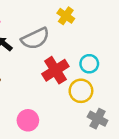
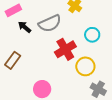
cyan circle: (89, 64) -> (92, 35), moved

